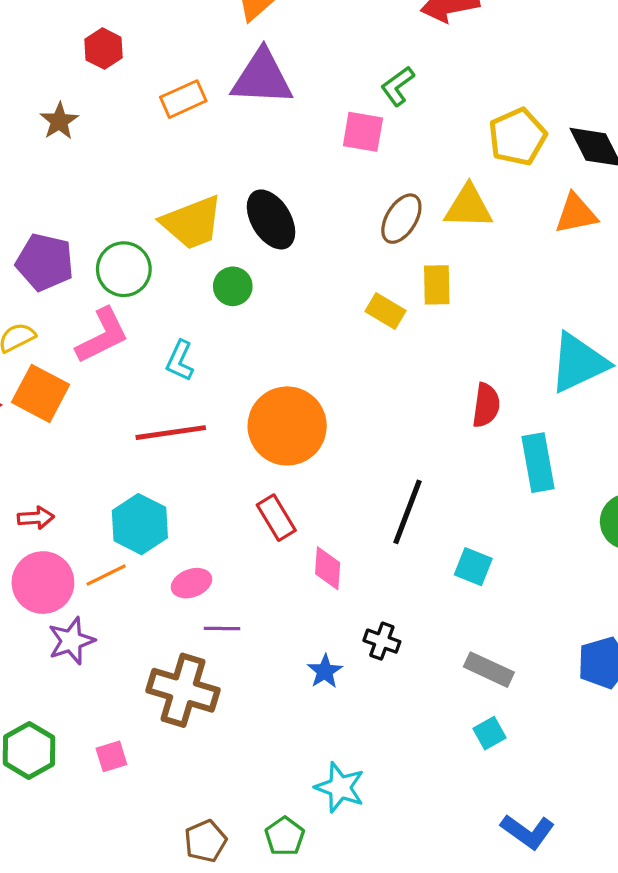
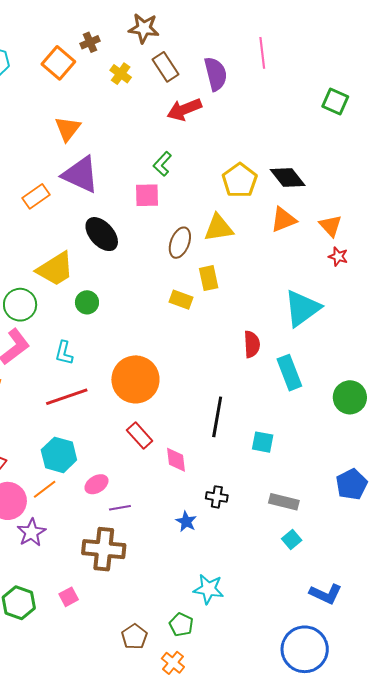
purple triangle: (262, 78) -> (81, 174), turned 33
black ellipse: (271, 219) -> (102, 234), moved

